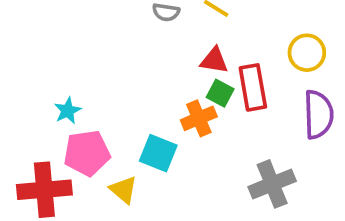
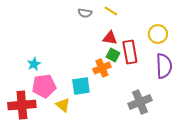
cyan square: (158, 153) -> (81, 86), turned -30

